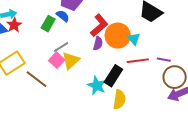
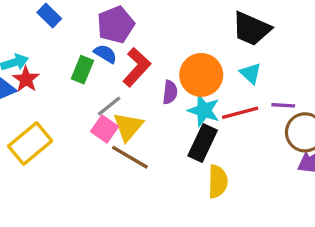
red L-shape: (99, 25) -> (137, 67), moved
cyan triangle: (134, 39) -> (250, 73), moved
brown line: (36, 79) -> (130, 157), moved
cyan star: (97, 85) -> (204, 110), moved

